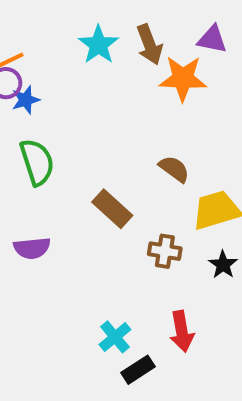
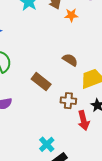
orange star: (183, 78) -> (71, 15), size x0.6
red arrow: (182, 331) -> (84, 121), moved

